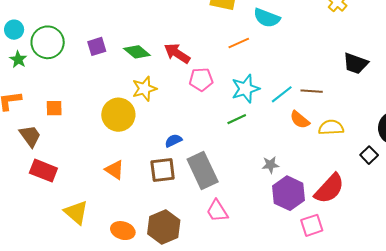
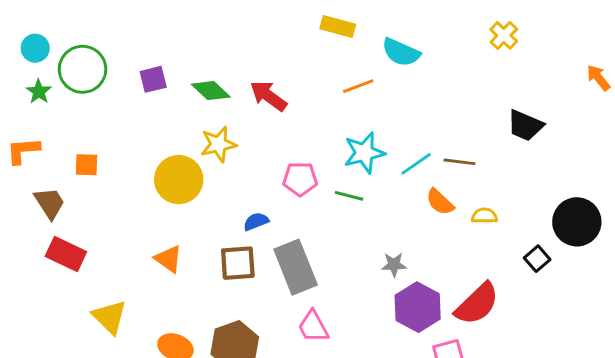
pink pentagon: (201, 79) -> (300, 179), moved
green line: (237, 119) -> (349, 196), turned 36
yellow semicircle: (331, 127) -> (484, 216), size x0.7

